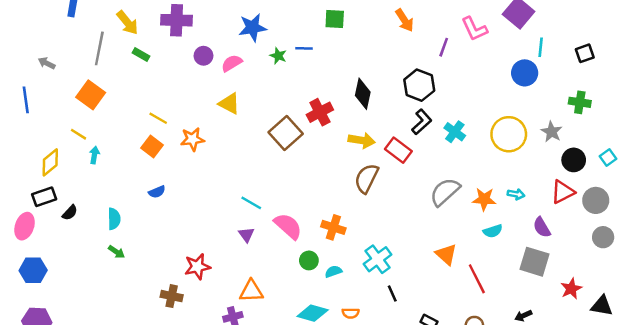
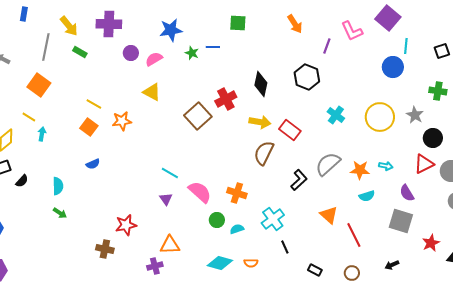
black L-shape: (422, 122) -> (299, 180), moved

